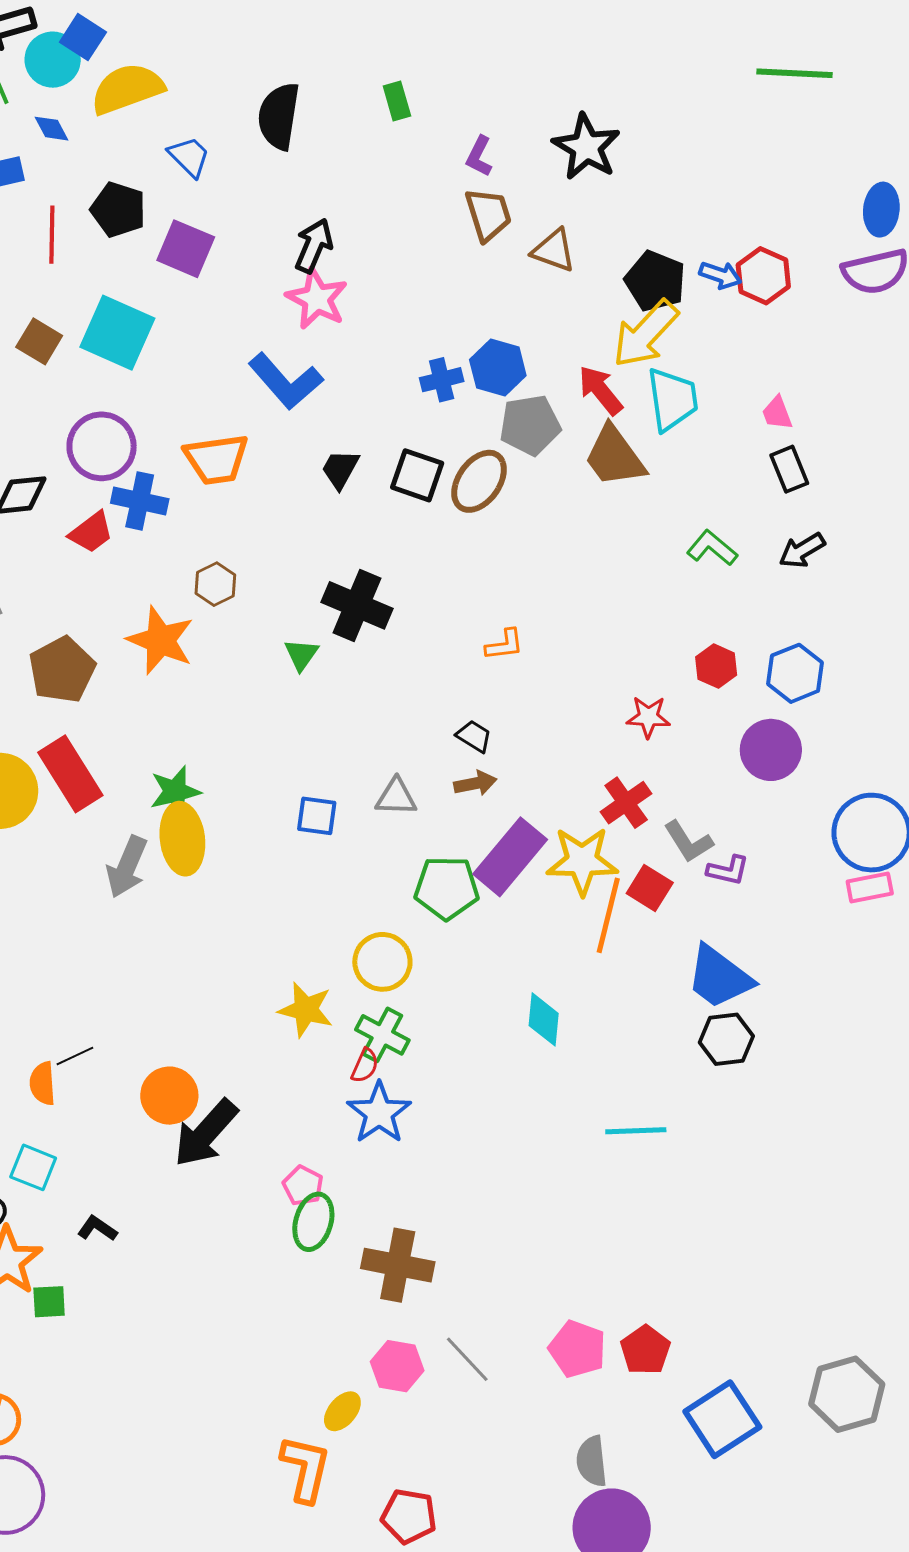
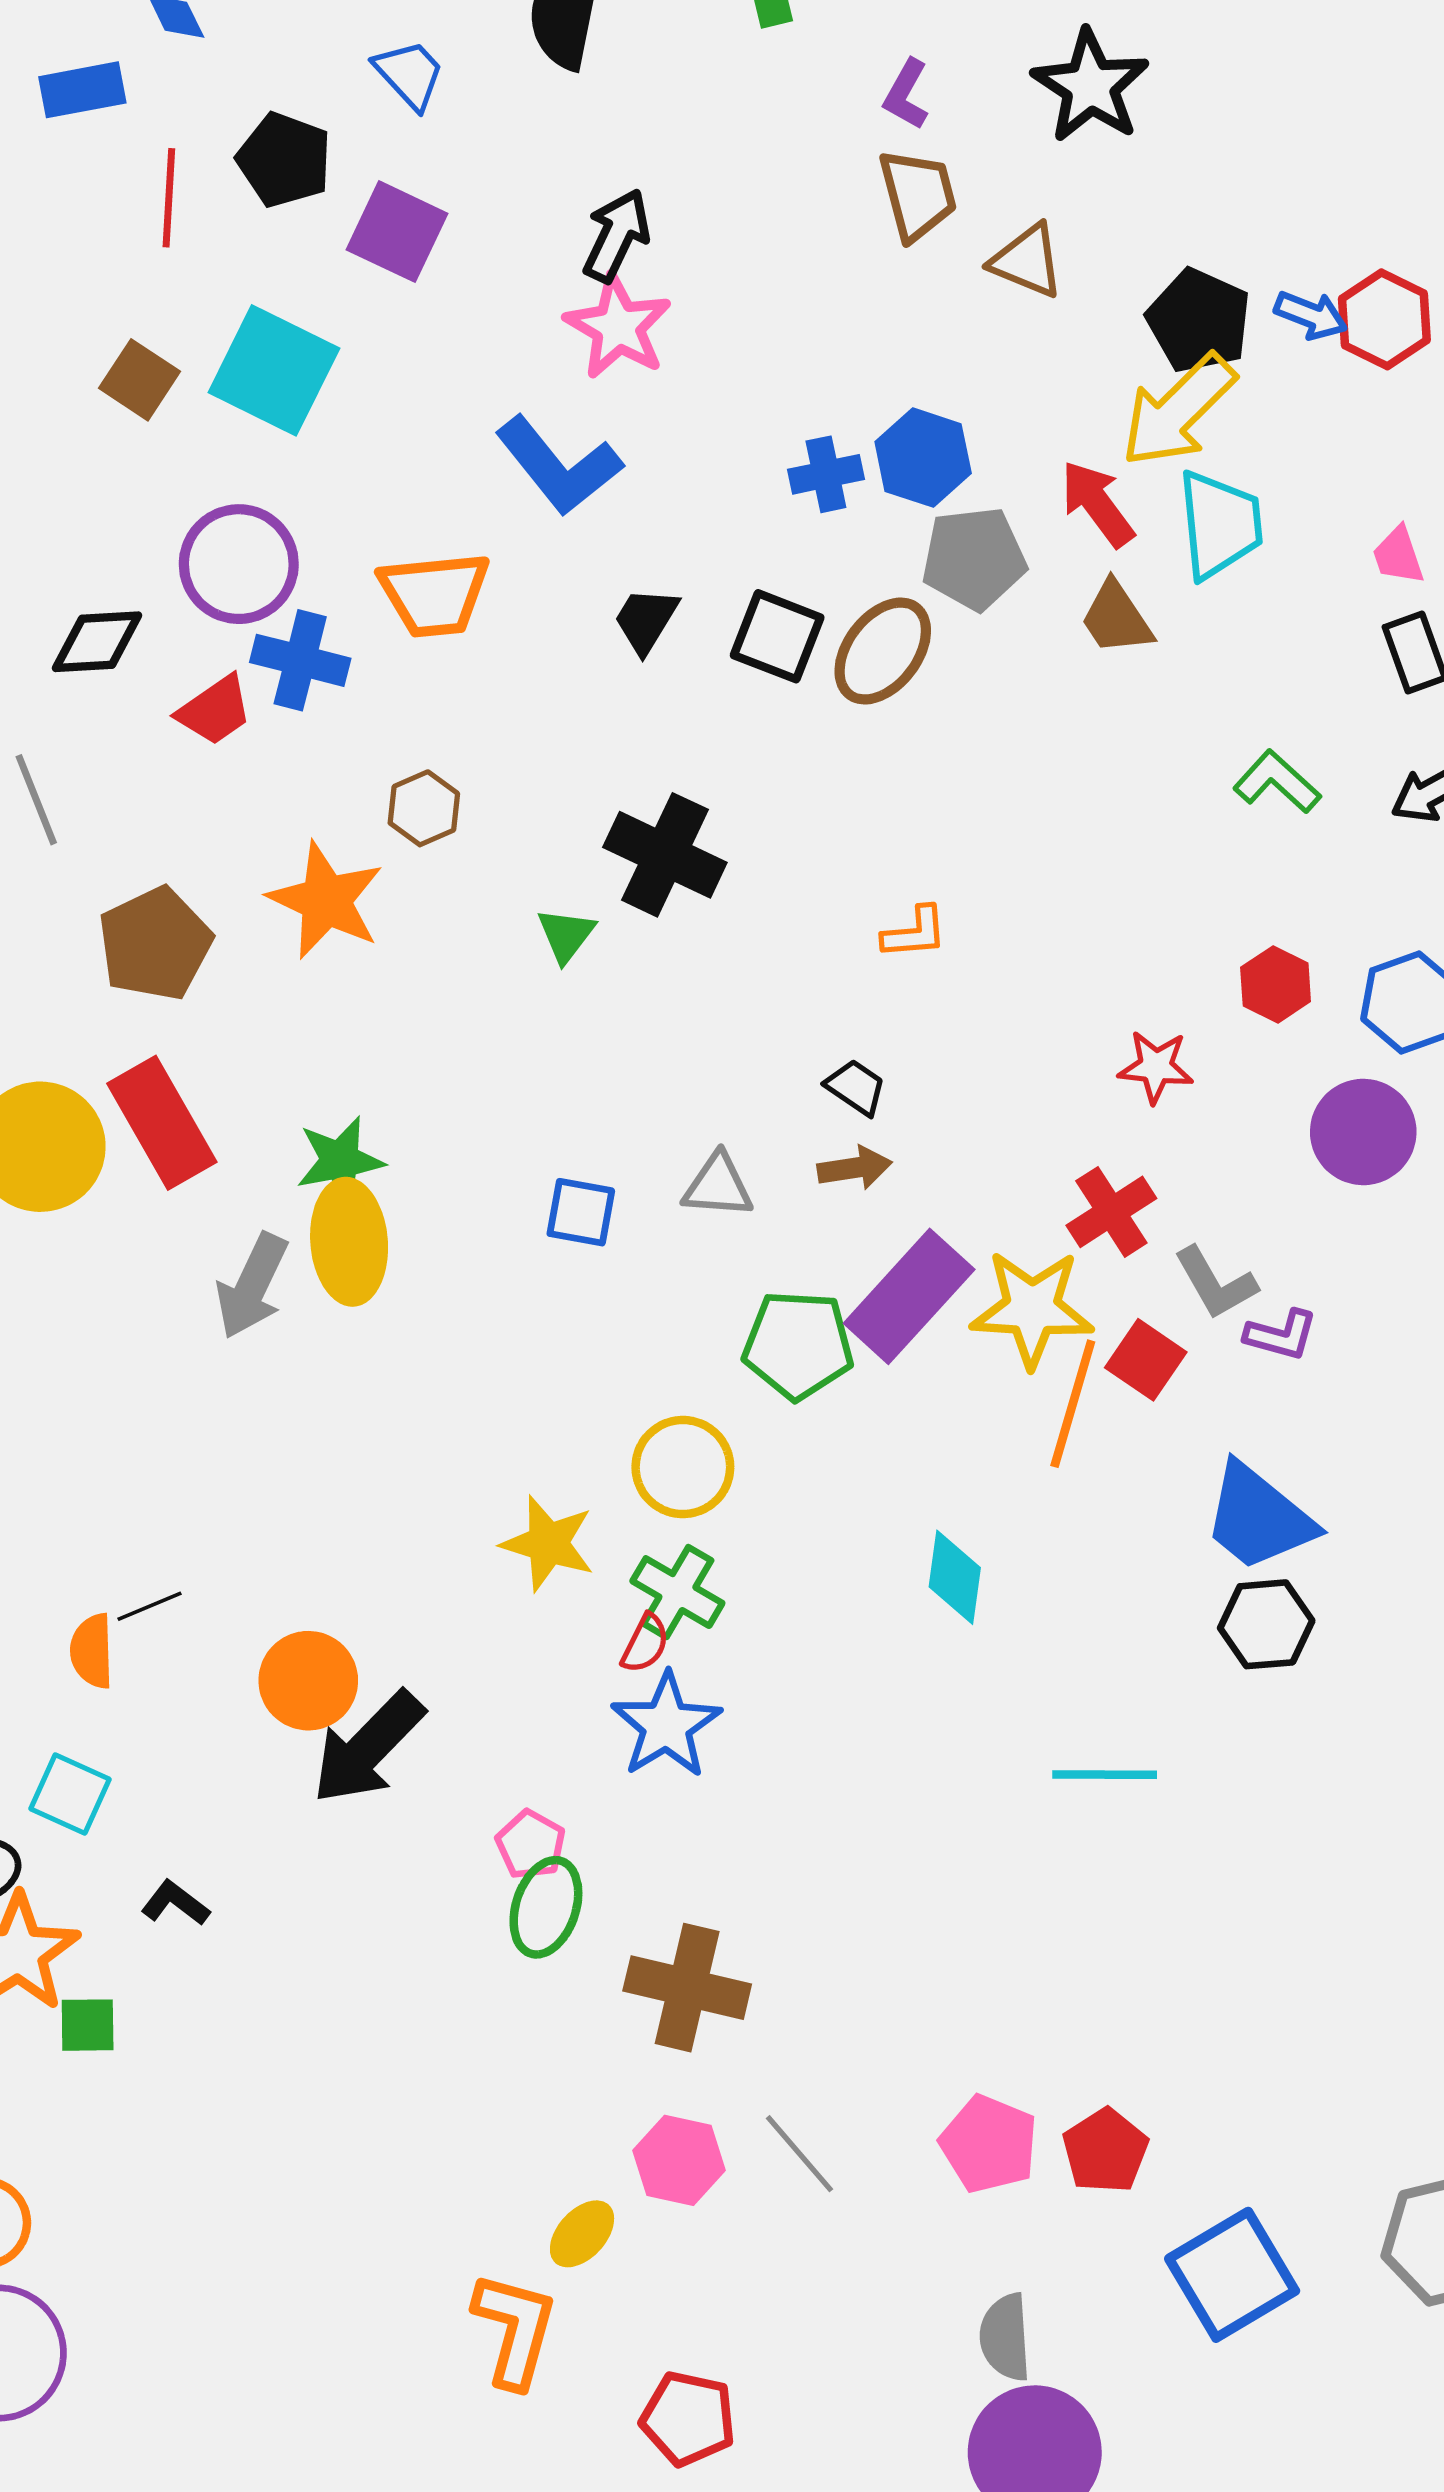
brown trapezoid: (614, 456) -> (1116, 618), size x0.7

